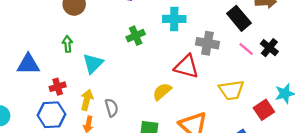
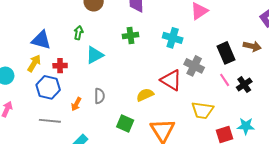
green cross: (136, 36) -> (131, 35), moved
yellow arrow: (87, 100) -> (34, 63), moved

